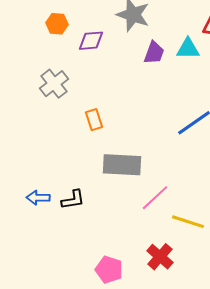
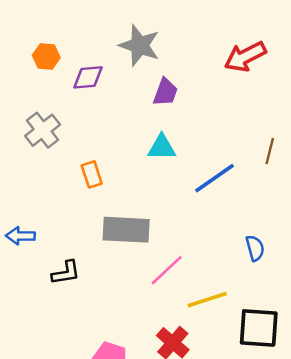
cyan triangle: (188, 49) -> (162, 147), moved
blue arrow: (38, 198) -> (20, 236), moved
yellow line: (188, 222) -> (207, 300), turned -36

